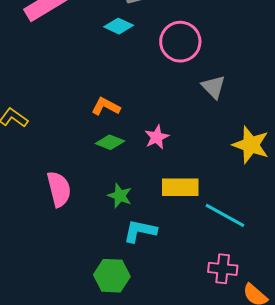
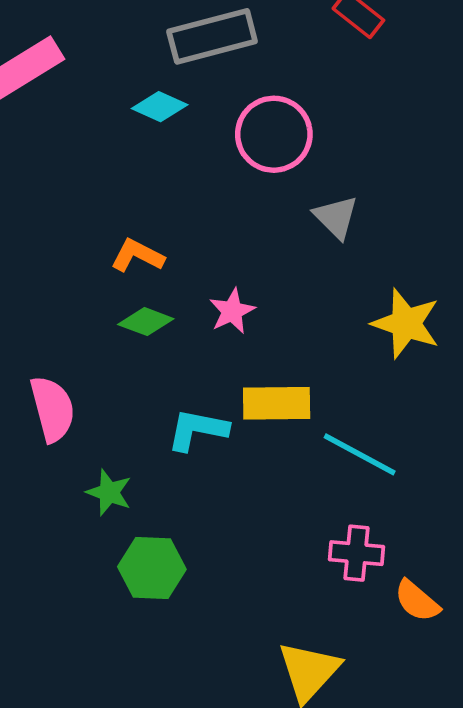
green star: (120, 196) -> (109, 492), moved
cyan L-shape: (140, 231) -> (197, 430), moved

